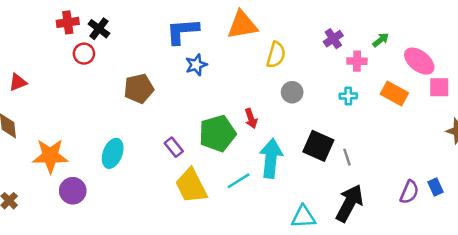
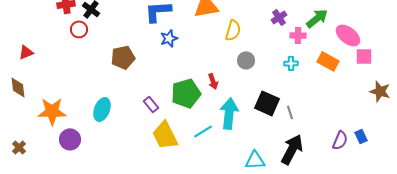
green arrow: (381, 40) -> (317, 18), size x1.6

